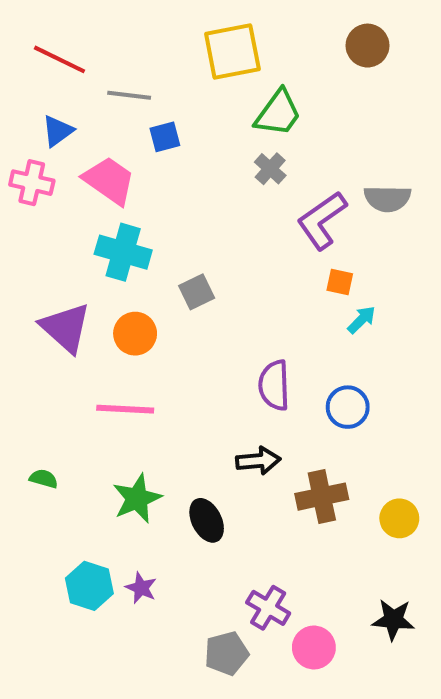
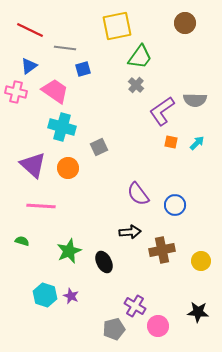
cyan arrow: (362, 320) -> (197, 143), moved
purple semicircle: (274, 385) -> (138, 194), turned -35
pink line: (125, 409) -> (41, 206), moved

